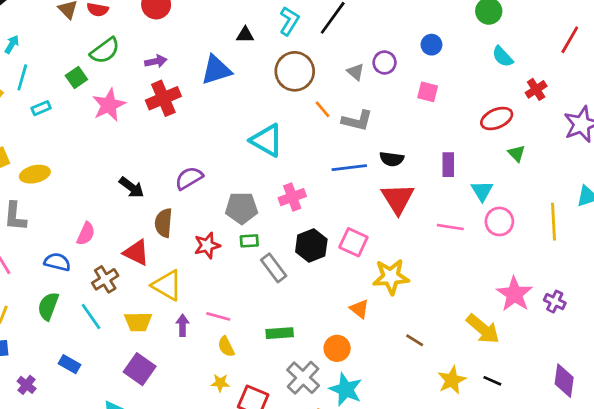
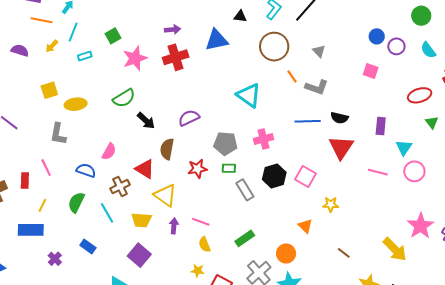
green semicircle: (105, 51) -> (124, 98), moved
purple circle: (385, 63) -> (396, 46), moved
yellow star: (391, 277) -> (331, 204), size x0.6
green rectangle: (280, 333) -> (245, 238), turned -36

